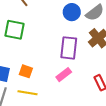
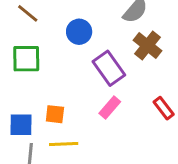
blue circle: (72, 12) -> (79, 32), moved
purple rectangle: (69, 48) -> (109, 68), turned -30

